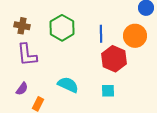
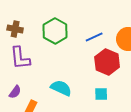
blue line: (101, 34) -> (94, 37), turned 66

